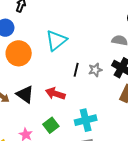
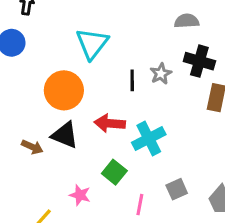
orange circle: (19, 53) -> (64, 90), moved
cyan cross: (86, 120) -> (149, 139), moved

